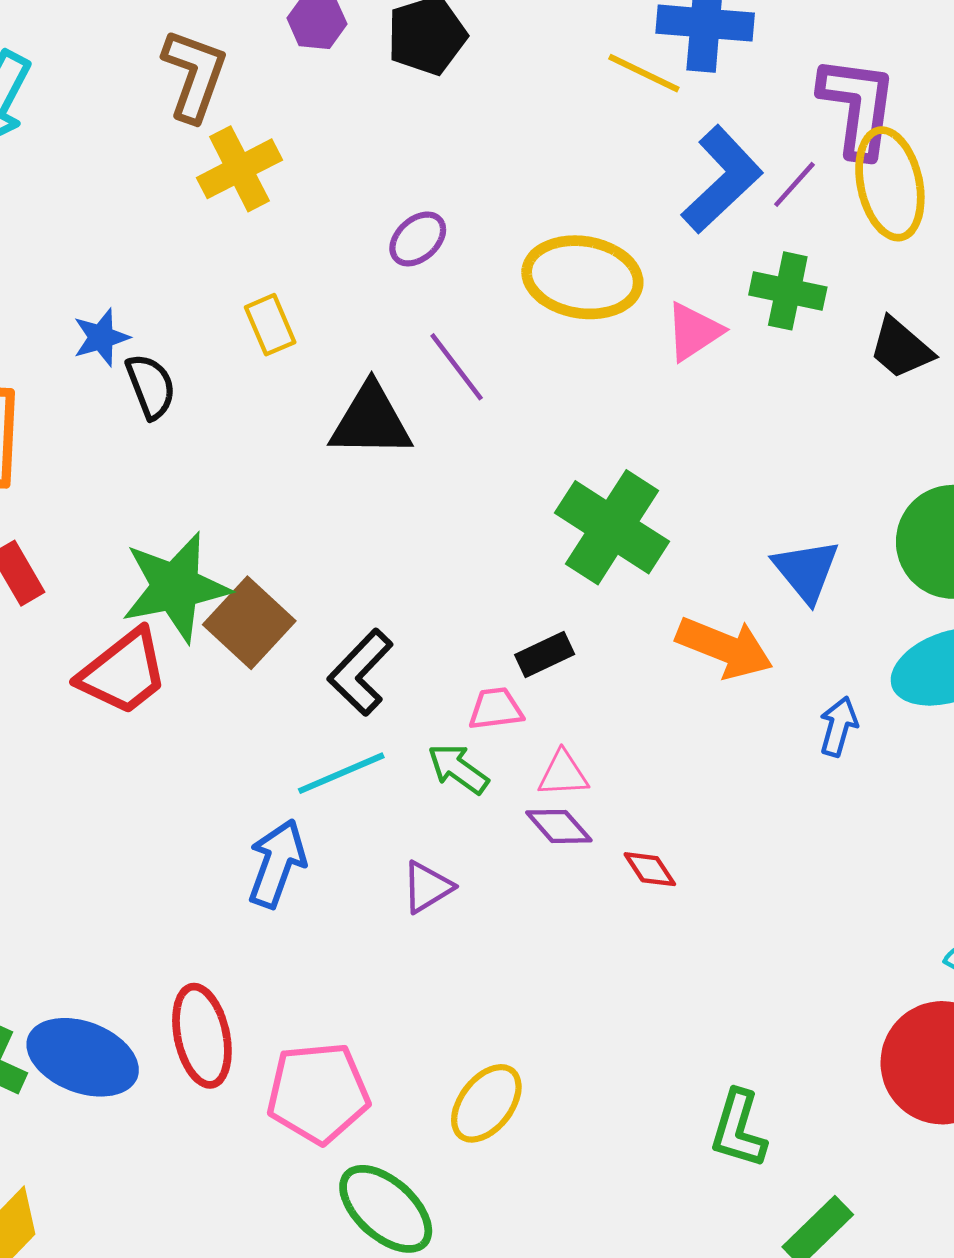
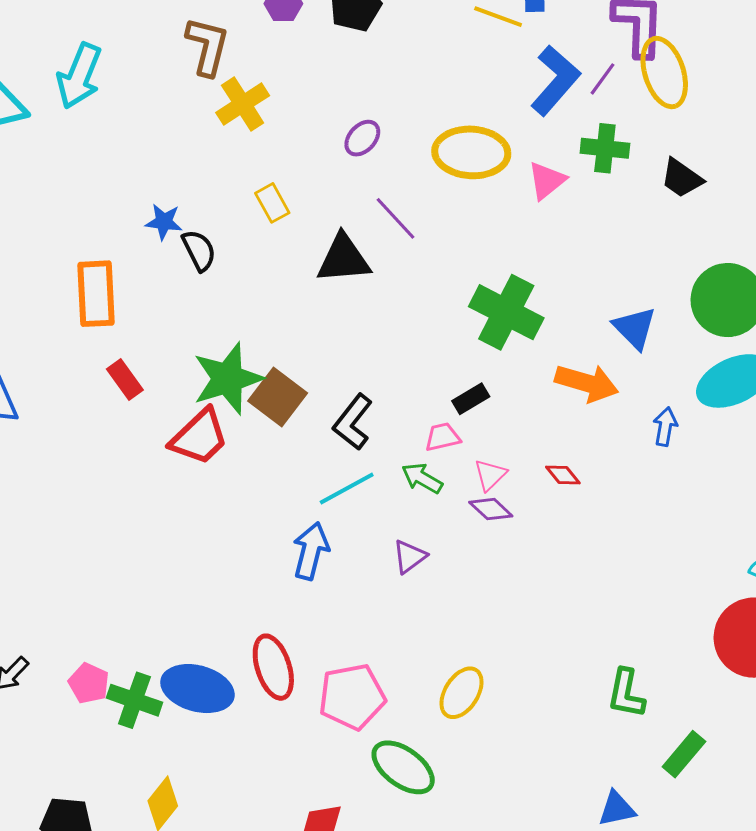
blue star: (101, 337) -> (164, 222), turned 30
pink triangle: (563, 774) -> (490, 475), turned -36
red diamond: (650, 869) -> (563, 475), moved

